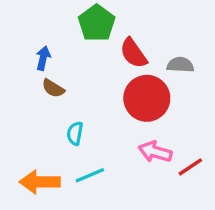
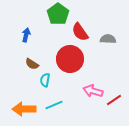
brown semicircle: (53, 88) -> (32, 64), moved
red circle: (147, 98) -> (70, 59), moved

